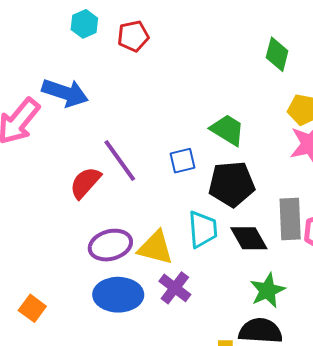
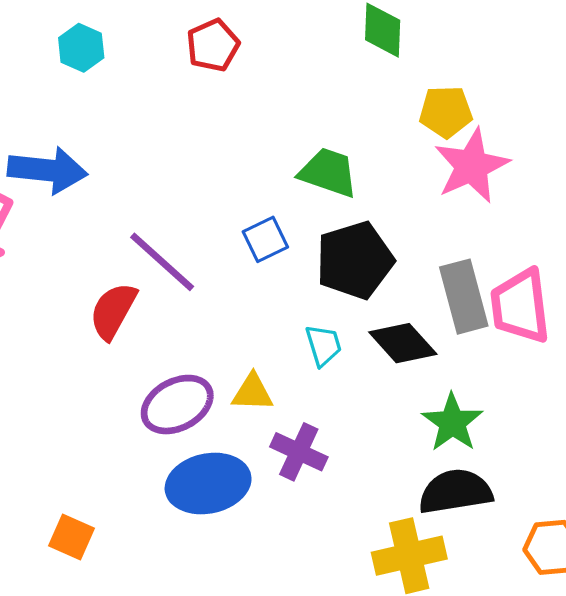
cyan hexagon: (84, 24) -> (81, 48), moved
red pentagon: (133, 36) -> (213, 45), moved
cyan trapezoid: (203, 229) -> (323, 345), size x0.7
yellow triangle: (155, 248) -> (252, 392), size x0.7

